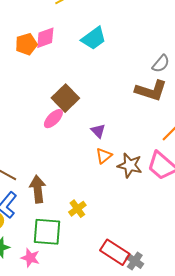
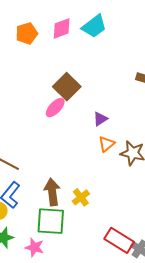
pink diamond: (45, 38) -> (62, 28), moved
purple triangle: (98, 131) -> (100, 119), turned 42
brown arrow: (38, 189) -> (52, 192), moved

